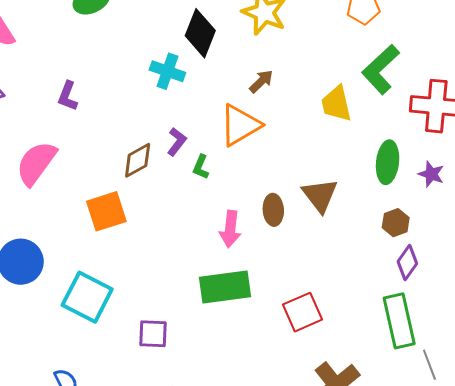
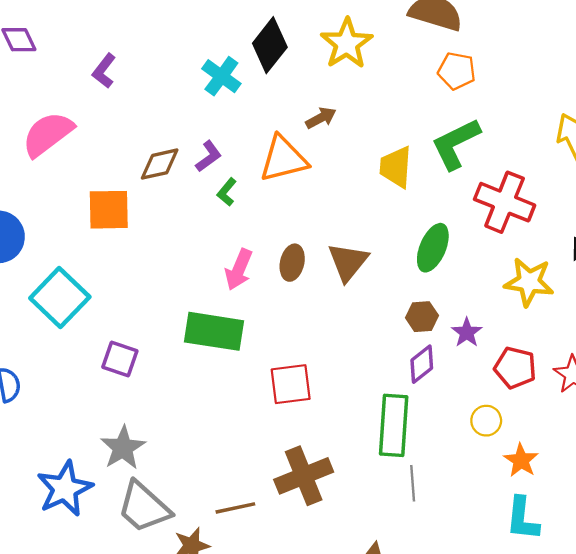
purple star: (431, 174) -> (467, 333), moved

